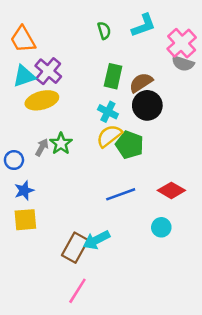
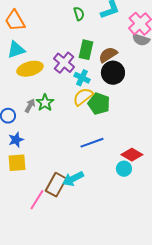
purple cross: (48, 71) -> (64, 63), moved
red diamond: (171, 190) -> (132, 155), moved
pink line: (77, 291) -> (37, 200), moved

